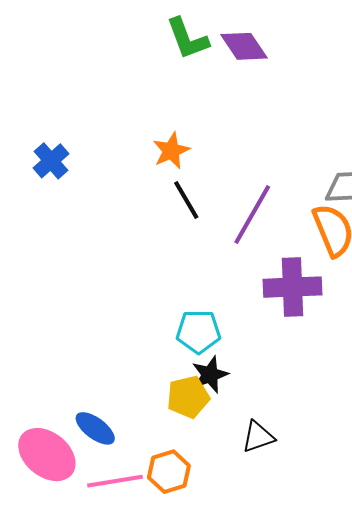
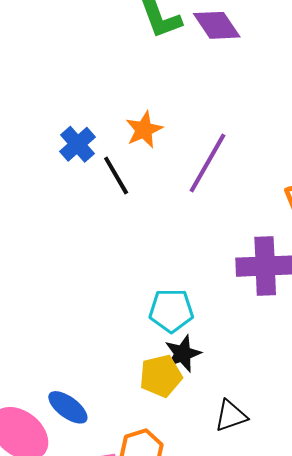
blue cross: (51, 161) -> (78, 144), moved
black line: (186, 200) -> (116, 176), moved
purple line: (252, 215) -> (207, 163), moved

